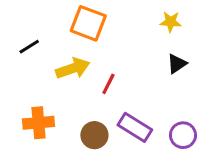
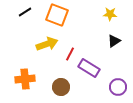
black line: (29, 47) -> (25, 12), moved
purple rectangle: (135, 127) -> (89, 68), moved

